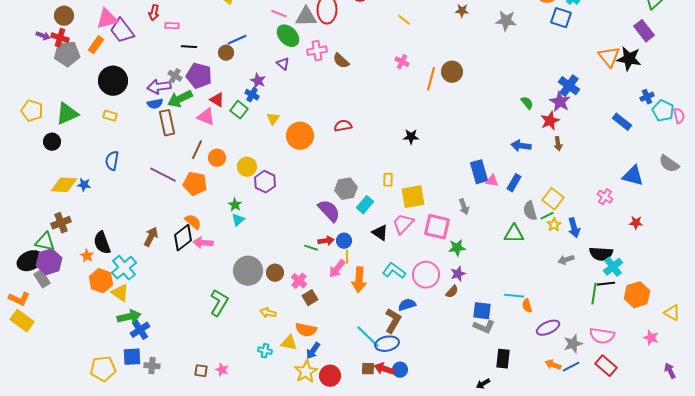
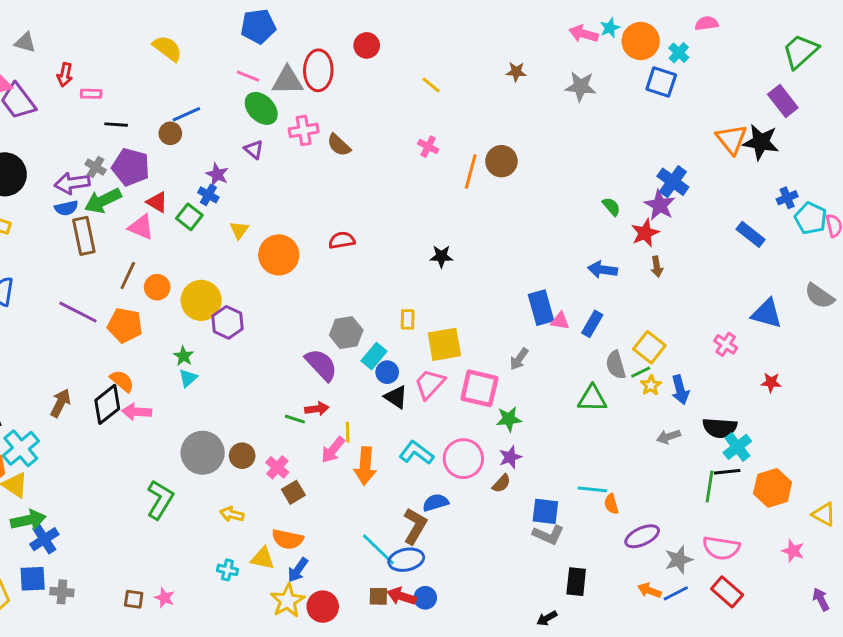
yellow circle: (247, 167) -> (201, 300), size x1.4
gray arrow: (464, 207) -> (519, 359), turned 56
blue circle: (344, 241) -> (387, 372), moved

